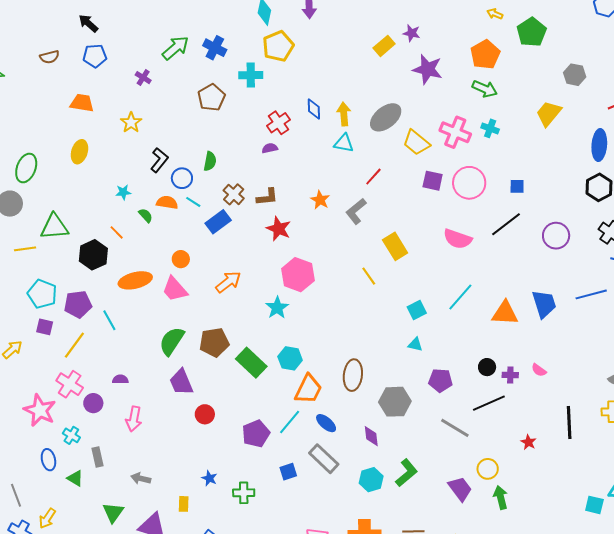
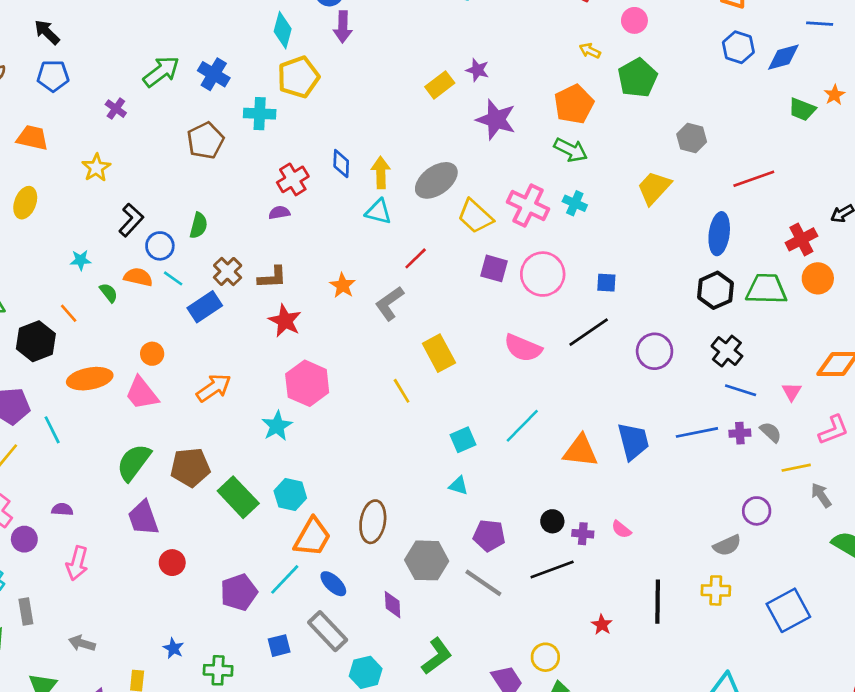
gray line: (455, 428) -> (483, 583), moved
cyan hexagon: (371, 480) -> (366, 672), moved

